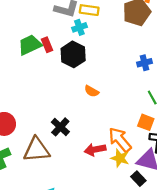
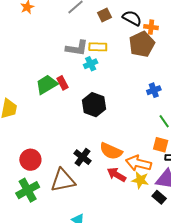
black hexagon: (73, 54) -> (94, 105), moved
orange semicircle: (92, 91) -> (111, 151), moved, size x1.6
orange arrow: (120, 140) -> (138, 163), turned -30
red arrow: (95, 150) -> (117, 175), turned 48

